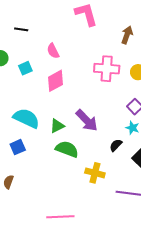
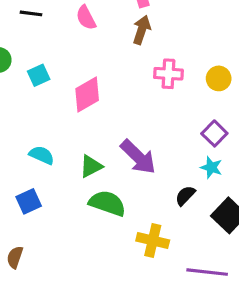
brown arrow: (127, 35) -> (142, 30), moved
pink semicircle: (53, 51) -> (86, 18), moved
pink cross: (107, 69) -> (168, 74), size x0.7
cyan semicircle: (26, 118) -> (42, 155), size x0.6

